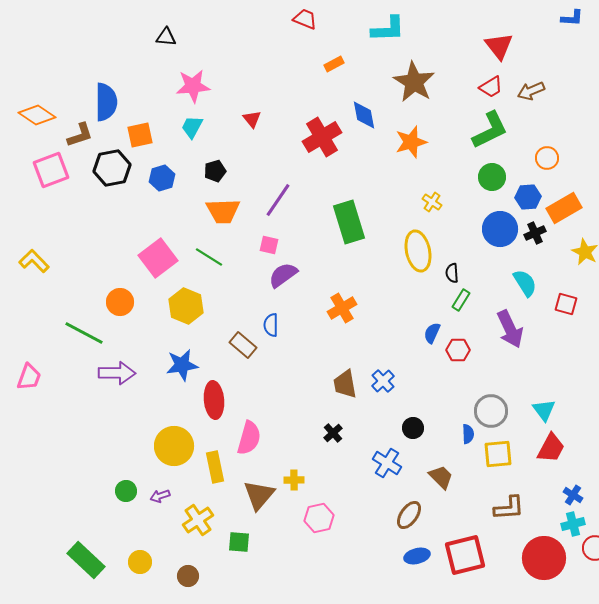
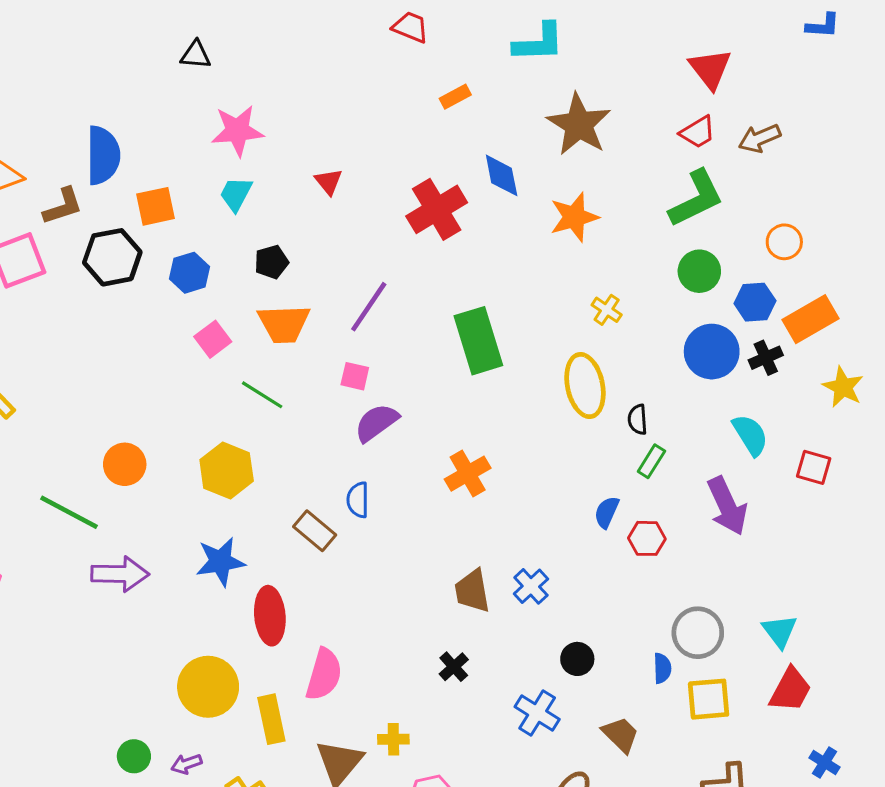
pink square: (158, 258) -> (213, 339), moved, size x0.6

